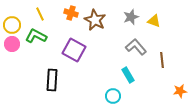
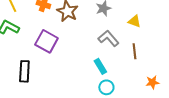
yellow triangle: (154, 21) -> (134, 21), moved
cyan circle: (113, 96) -> (106, 87), moved

